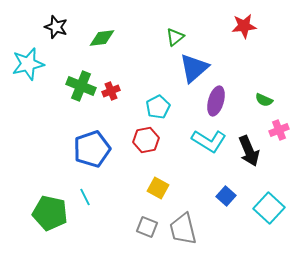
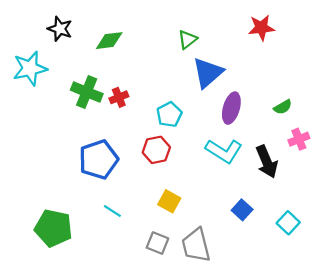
green semicircle: (264, 100) -> (283, 107), turned -54
cyan line: (85, 197) -> (112, 211), moved, turned -30
cyan square: (269, 208) -> (288, 223), size x0.7

